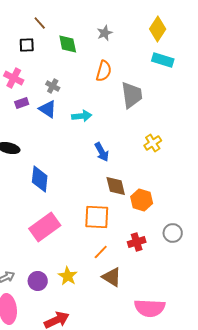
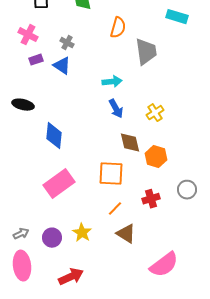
cyan arrow: (82, 116) -> (112, 82), moved
yellow cross: (153, 143) -> (155, 113), moved
pink semicircle: (150, 308) -> (164, 265), turned -40

